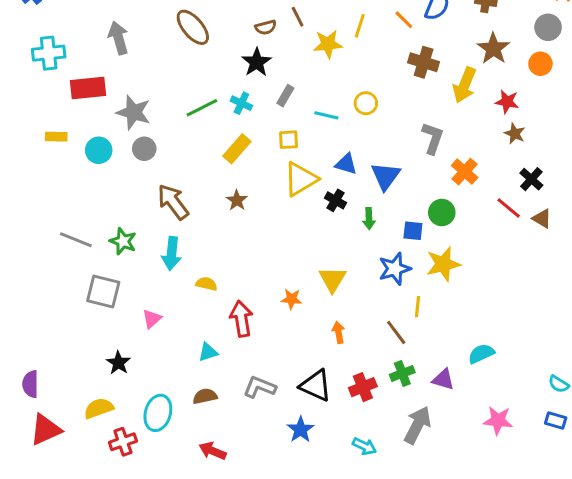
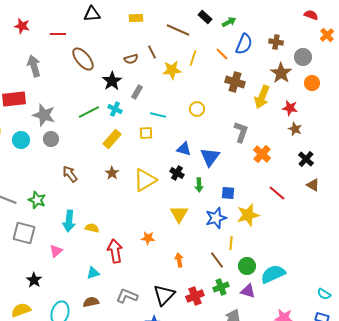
gray circle: (548, 27) -> (303, 57), moved
black star: (257, 62) -> (112, 81), moved
gray rectangle: (285, 96) -> (137, 92), moved
cyan line: (326, 115) -> (158, 115), moved
yellow triangle: (301, 179) -> (145, 180), moved
brown arrow: (173, 202) -> (70, 174), size x0.7
red line: (509, 208) -> (277, 193), moved
green circle: (442, 213) -> (247, 266), moved
cyan arrow: (172, 253) -> (69, 221), moved
yellow triangle: (332, 279) -> (179, 214), moved
cyan semicircle: (481, 354) -> (273, 274), size x1.4
black triangle: (316, 386) -> (164, 295), turned 50

